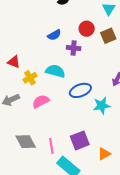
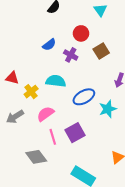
brown square: (108, 36) -> (101, 51), moved
purple cross: (74, 48) -> (71, 55), turned 32
purple square: (80, 140) -> (75, 133), moved
pink line: (51, 146) -> (53, 137), moved

